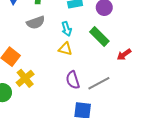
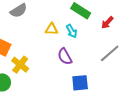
cyan arrow: (67, 29) -> (72, 31), moved
gray line: (99, 83) -> (110, 53), moved

